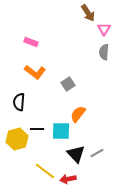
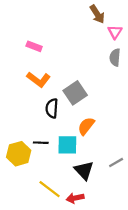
gray square: (68, 84) -> (75, 93), size x1.5
black semicircle: (19, 102) -> (52, 108), moved
gray line: (97, 153) -> (116, 163), moved

